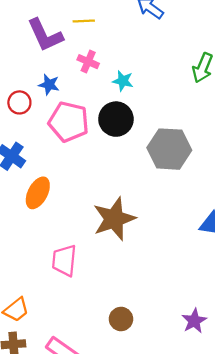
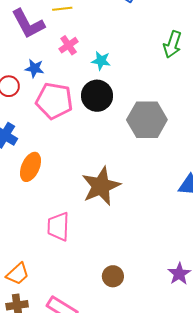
pink cross: (88, 62) -> (69, 45), turned 36

